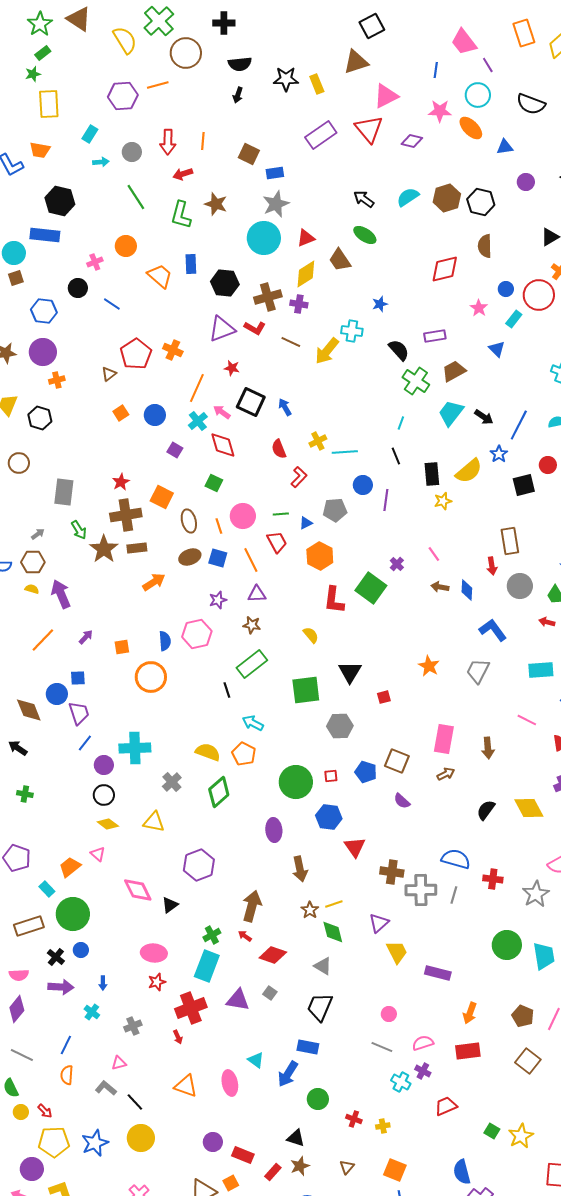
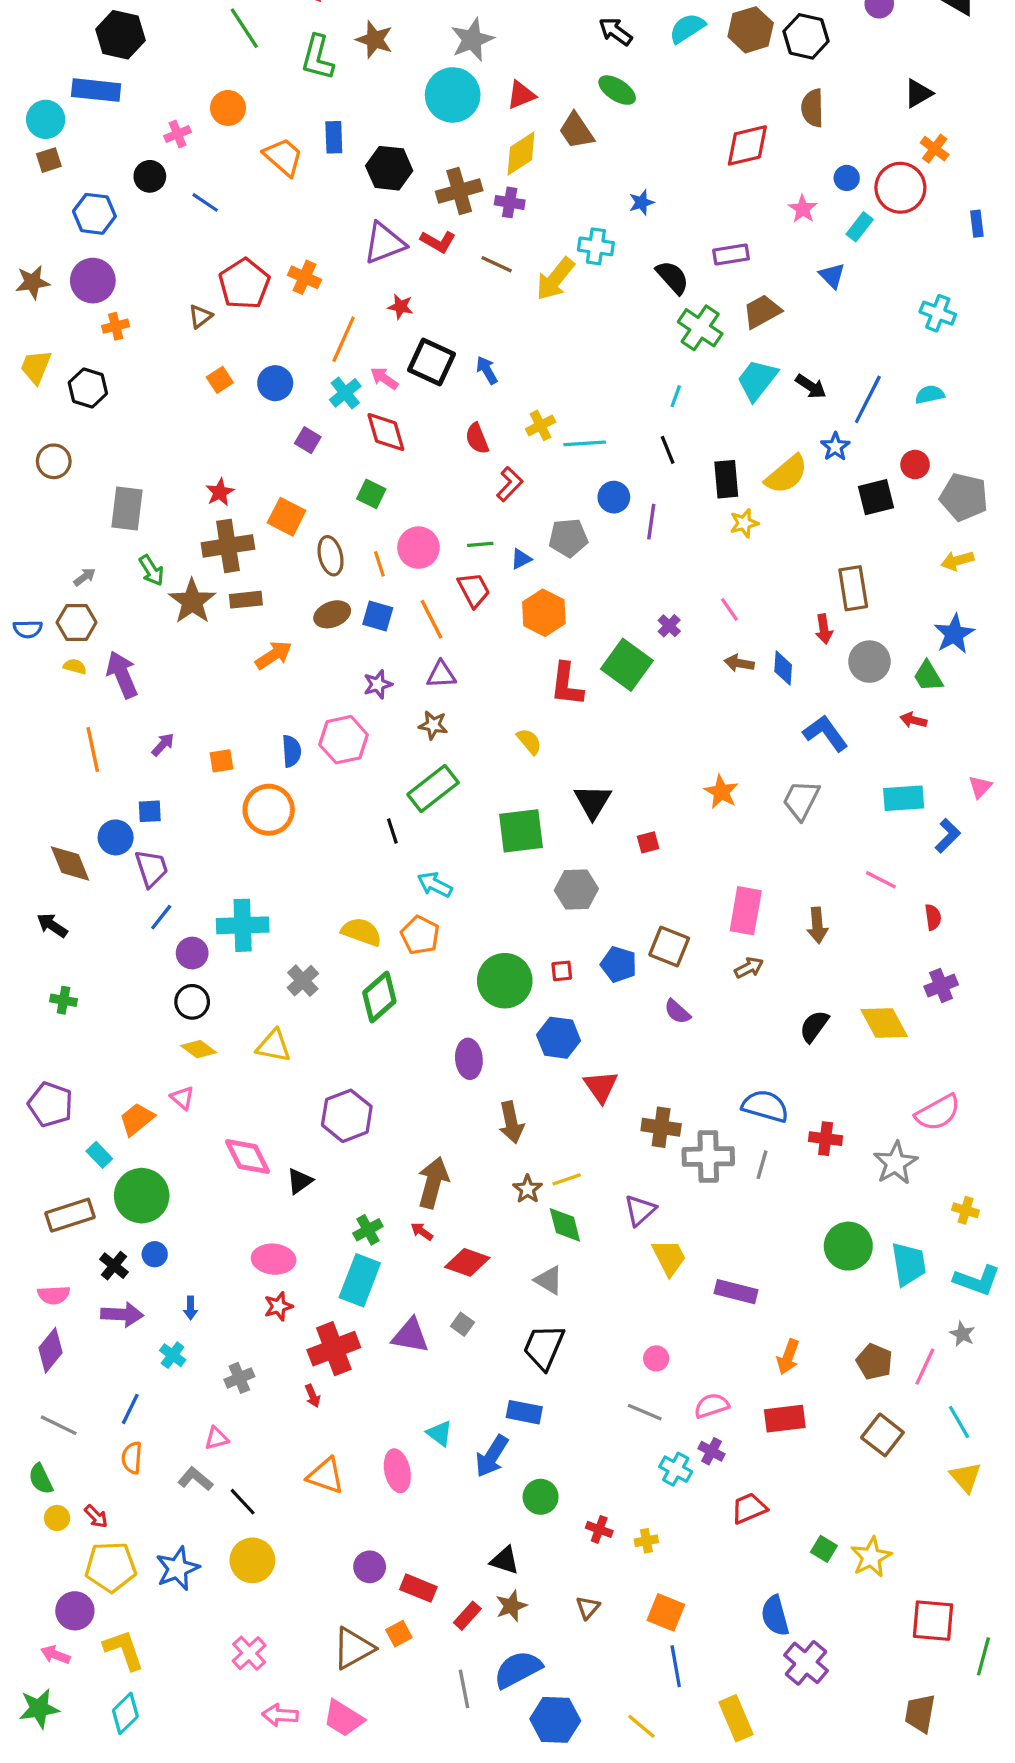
orange line: (43, 640) -> (93, 749), turned -56

